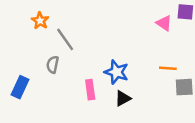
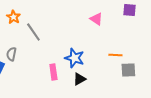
pink triangle: (164, 23) -> (96, 19), moved
gray semicircle: (53, 65) -> (11, 54), moved

